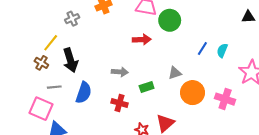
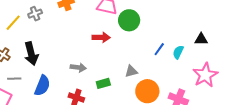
black triangle: (248, 17) -> (201, 39), moved
yellow line: (51, 43) -> (13, 23), moved

